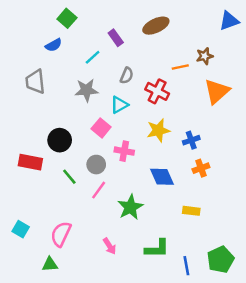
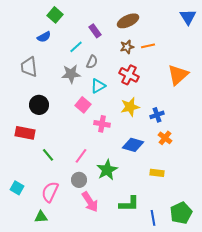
blue triangle: (229, 21) -> (188, 17), turned -42
brown star: (205, 56) -> (127, 47), moved
orange line: (180, 67) -> (148, 46), moved
gray semicircle: (127, 76) -> (92, 62), moved
black circle: (60, 140) -> (39, 105), moved
gray circle: (96, 165) -> (79, 180), moved
orange cross: (201, 168) -> (165, 138), turned -32
green line: (69, 177) -> (48, 155), moved
blue diamond: (162, 177) -> (133, 145), turned -50
pink arrow: (110, 246) -> (90, 202), size x1.5

